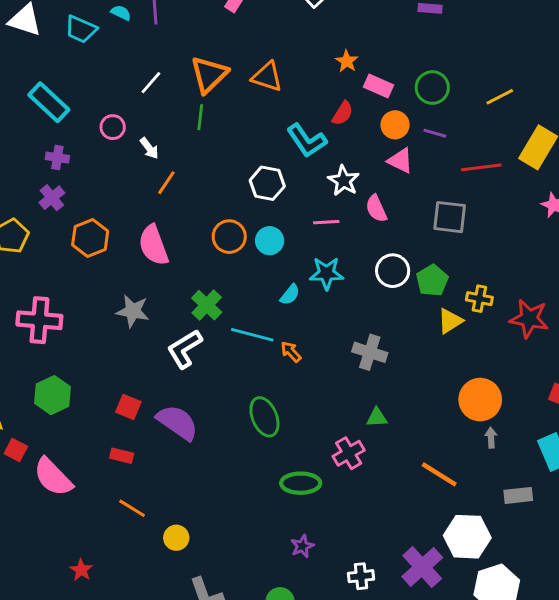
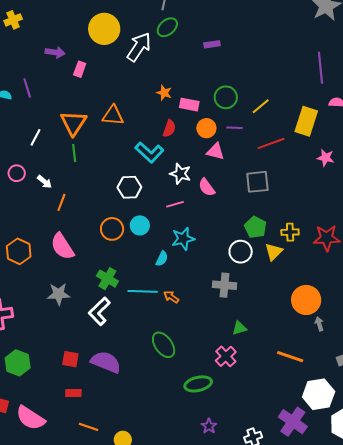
yellow line: (500, 97) -> (261, 106), moved
white circle: (393, 271) -> (241, 252), moved

